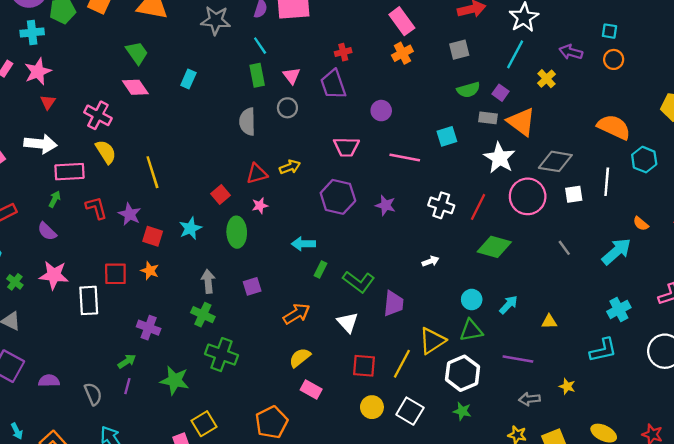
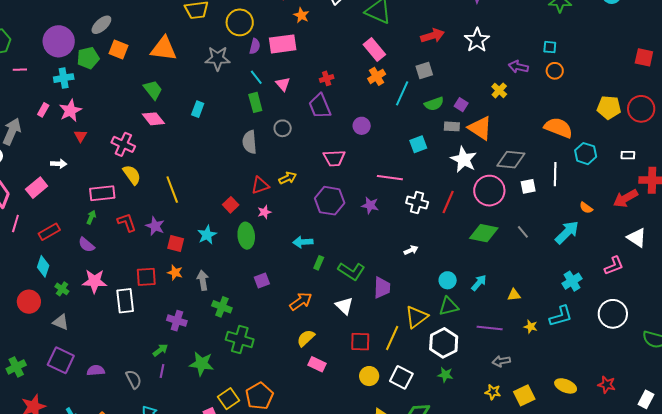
cyan line: (515, 54) -> (402, 93), moved
pink triangle: (292, 76) -> (283, 84), moved
white arrow: (40, 144) -> (59, 164), moved, size x0.6
pink line: (405, 157) -> (390, 178), moved
green diamond: (494, 247) -> (484, 233), moved
gray arrow: (208, 281) -> (203, 280), moved
yellow star: (567, 386) -> (531, 327), moved
orange pentagon: (272, 422) -> (259, 396), moved

